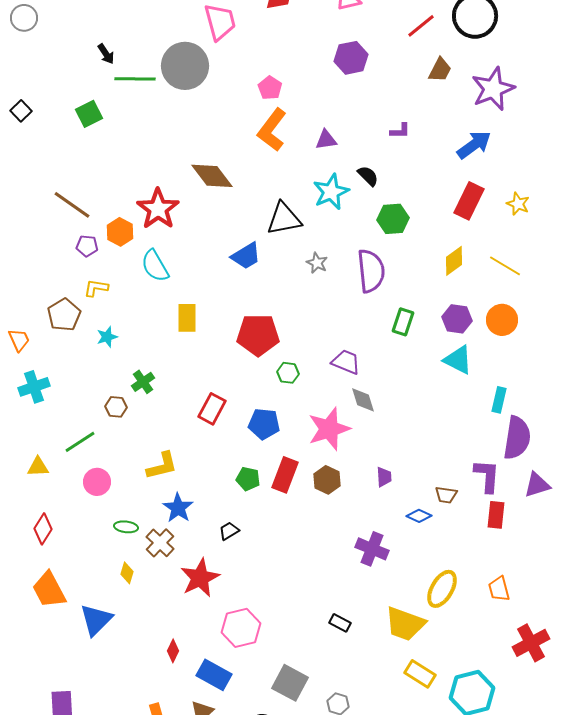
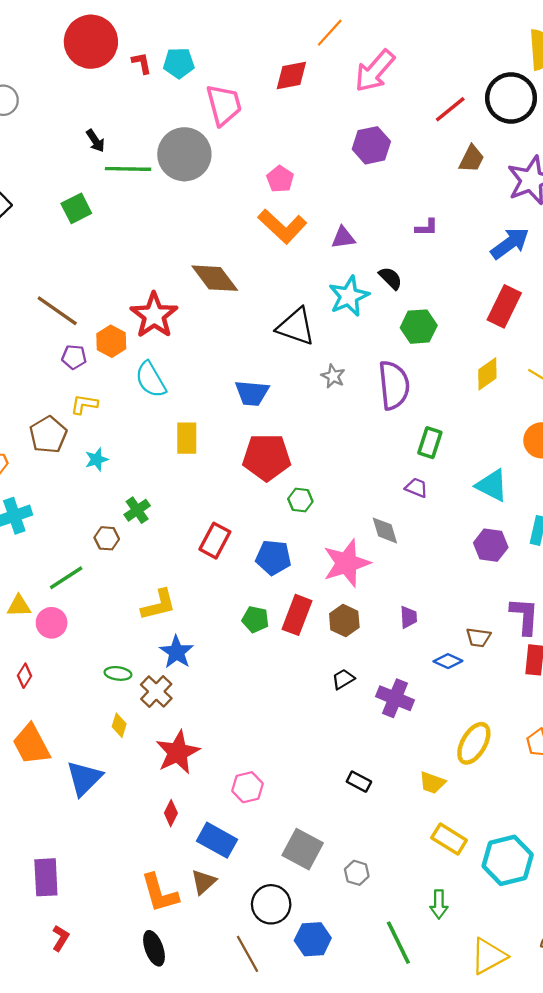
orange L-shape: (272, 130) -> (282, 226), turned -84
black triangle: (284, 219) -> (296, 327), turned 30
blue trapezoid: (246, 256) -> (252, 393), moved, turned 36
purple hexagon: (457, 319) -> (491, 545), moved
purple trapezoid: (346, 362) -> (416, 488), moved, size x0.7
pink circle: (97, 482) -> (52, 623), moved
red diamond: (43, 529) -> (24, 676), size x0.7
black trapezoid: (229, 531) -> (343, 679), moved
red star: (200, 578) -> (178, 752), moved
yellow trapezoid: (405, 624) -> (432, 783), size x0.6
pink hexagon: (241, 628) -> (247, 787), size x0.7

